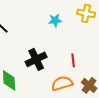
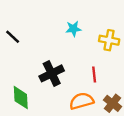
yellow cross: (86, 13) -> (109, 40), moved

